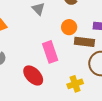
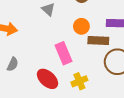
yellow cross: (75, 84) -> (79, 81), moved

